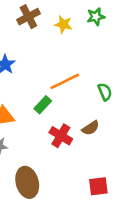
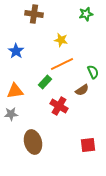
brown cross: (28, 17) -> (34, 14), turned 36
yellow star: (63, 24) -> (61, 40), moved
brown semicircle: (91, 128) -> (82, 90), moved

